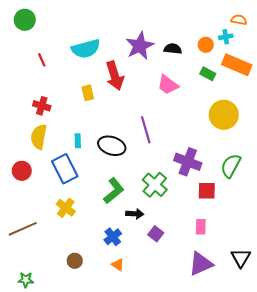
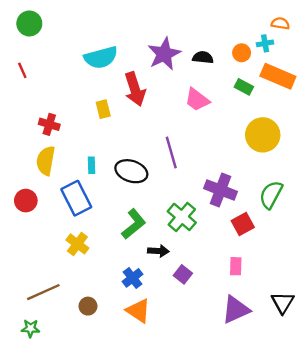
red line: (42, 60) -> (22, 70), moved
red square: (207, 191) -> (243, 224), turned -30
brown line: (23, 229) -> (43, 292), moved
orange triangle: (118, 265) -> (138, 311), size x1.6

